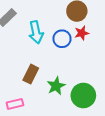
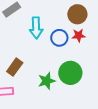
brown rectangle: (31, 74) -> (15, 67), moved
green circle: (83, 95) -> (70, 73), moved

